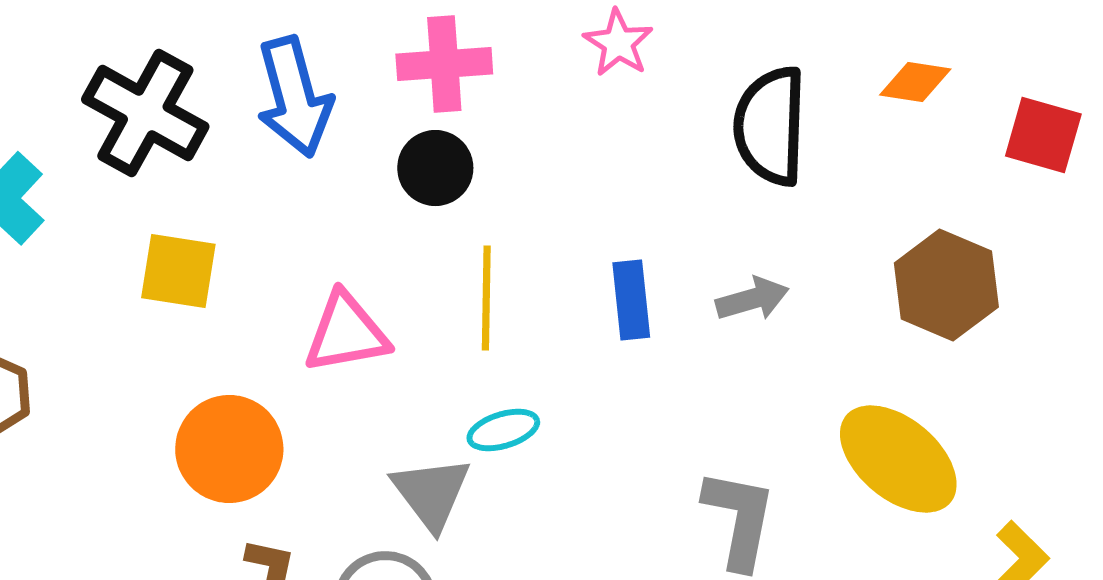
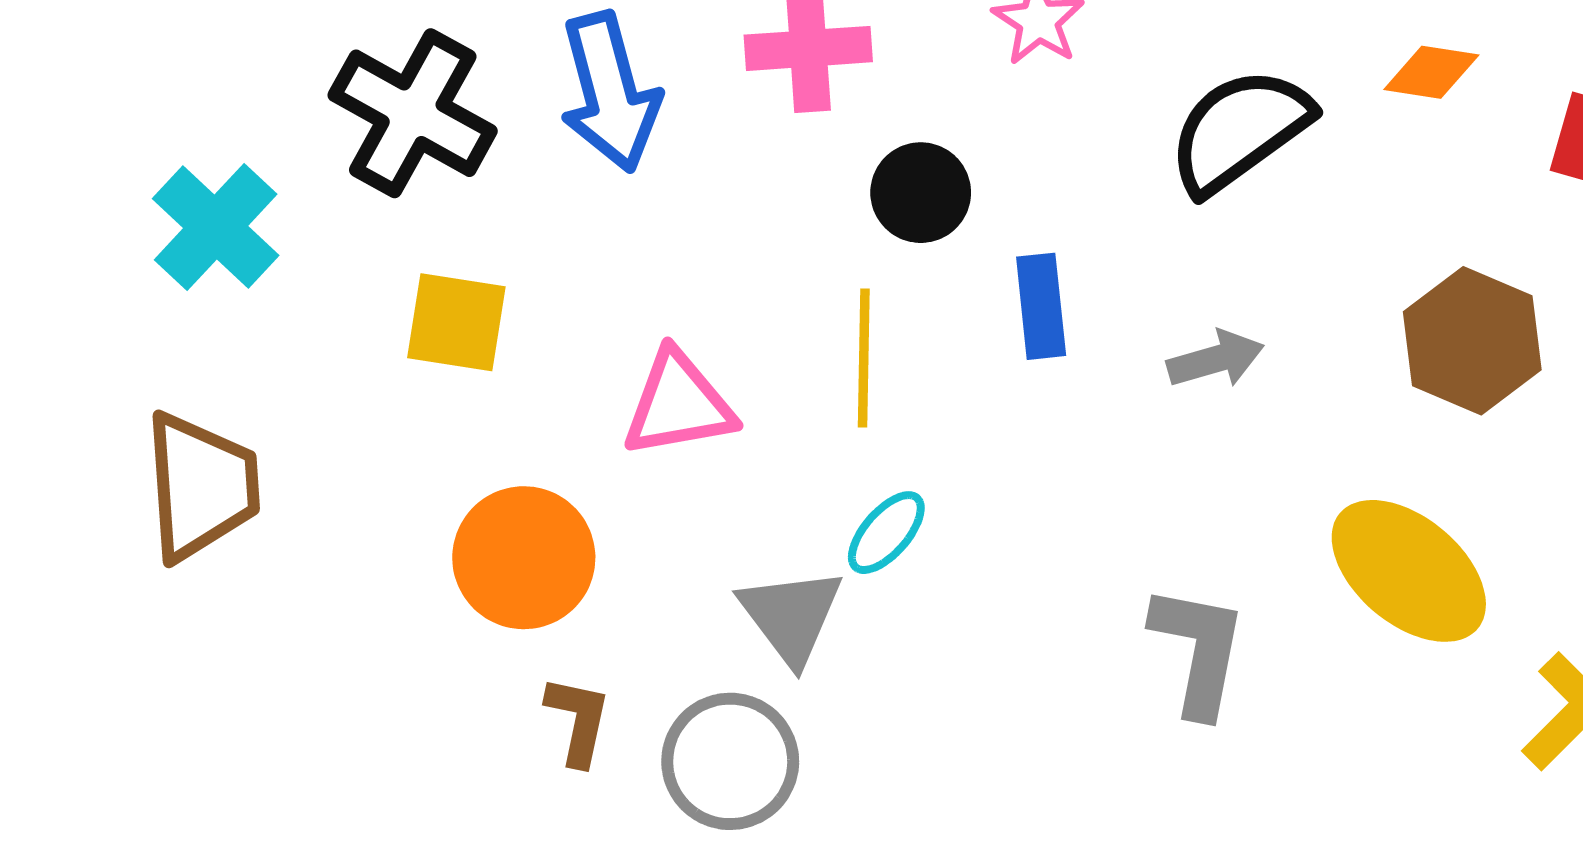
black semicircle: (770, 126) -> (1239, 130), turned 52
black circle: (435, 168) -> (921, 193), moved
blue rectangle: (631, 300) -> (1041, 306), moved
cyan ellipse: (503, 430) -> (886, 533), turned -32

